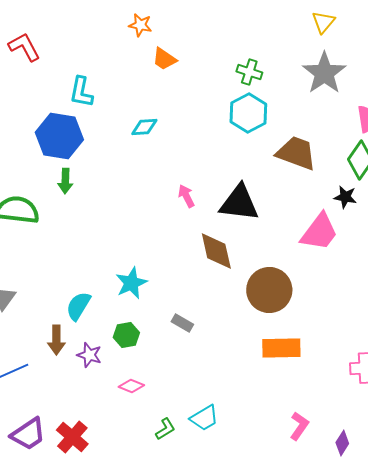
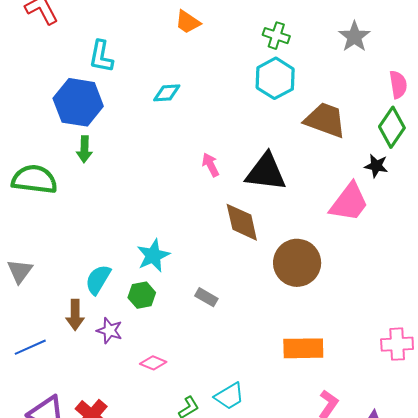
gray star: (324, 73) -> (354, 37), size x0.7
green hexagon: (126, 335) -> (142, 295), moved
orange rectangle: (281, 348) -> (303, 348), moved

